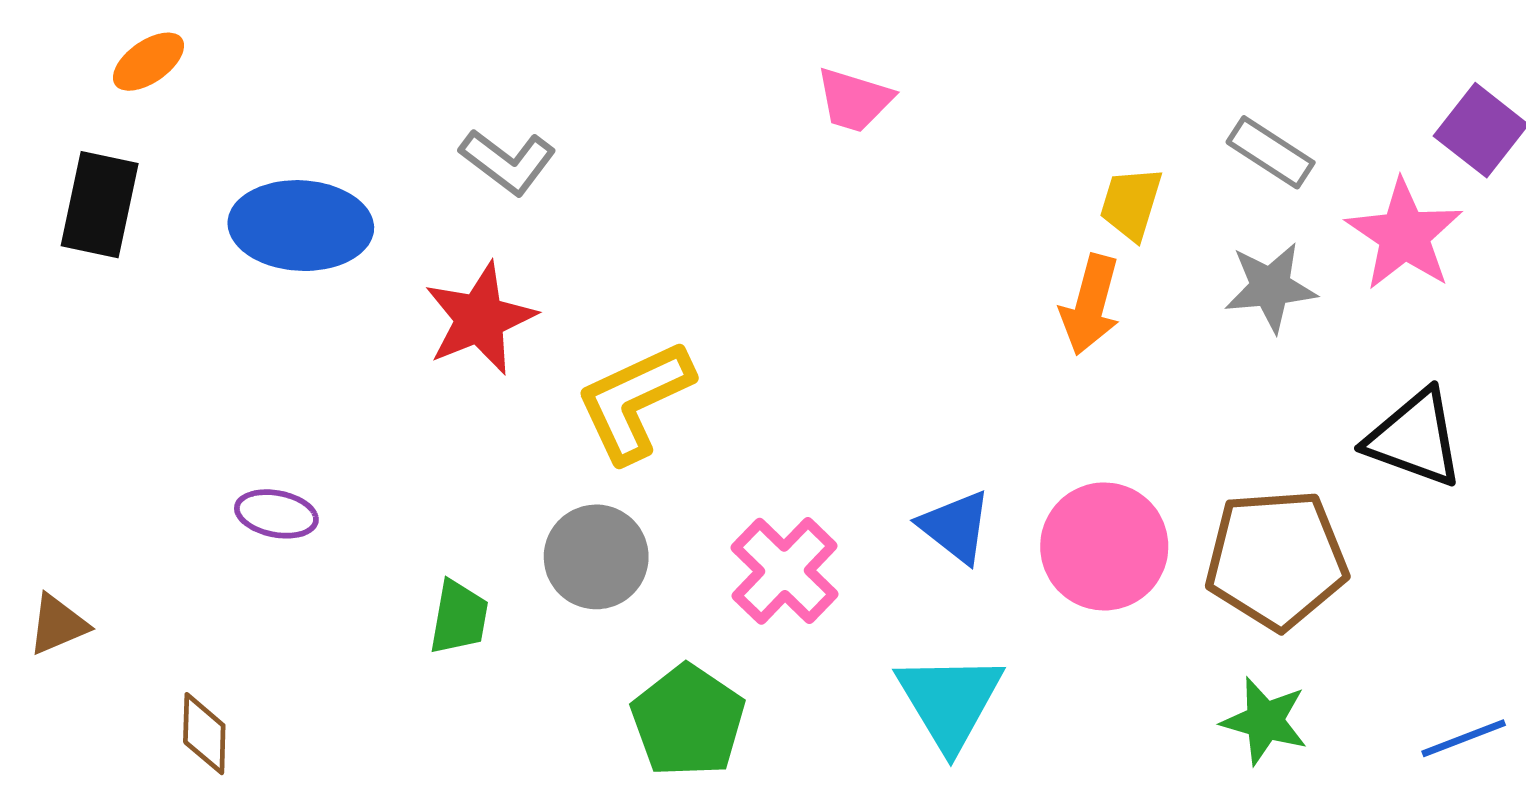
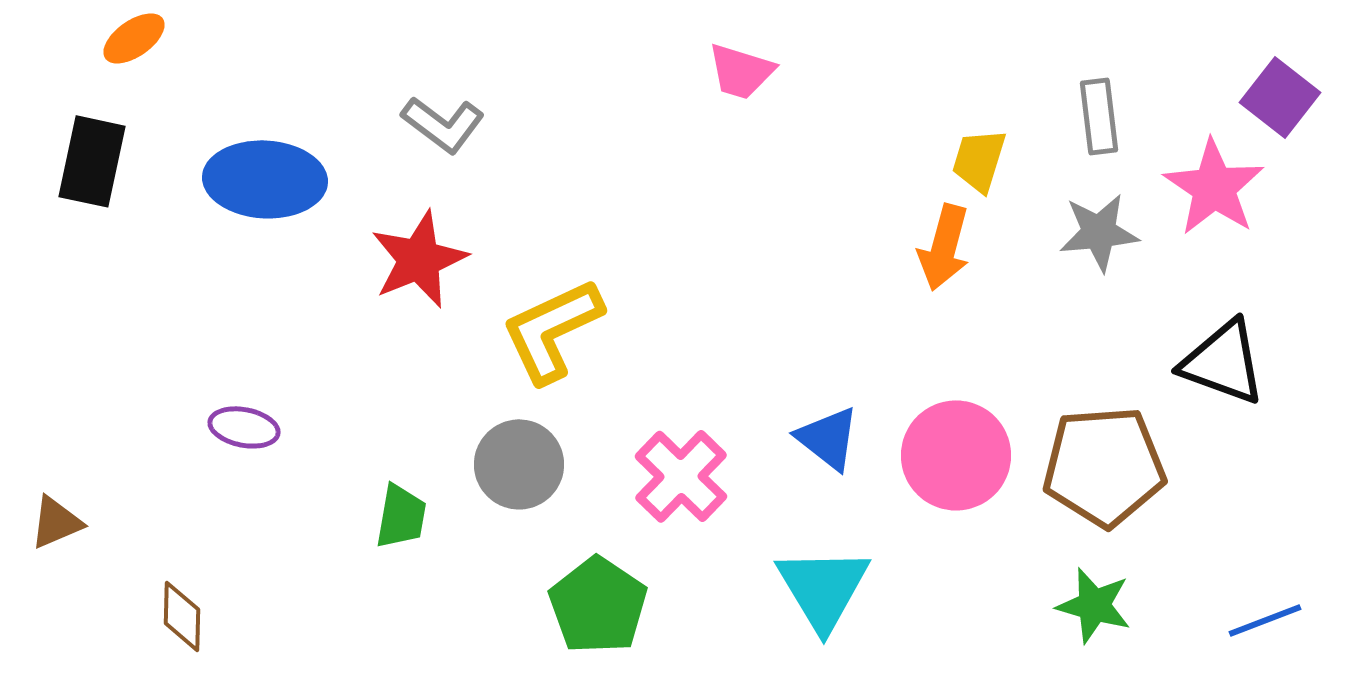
gray rectangle: (1271, 152) -> (1099, 116), turned 50

